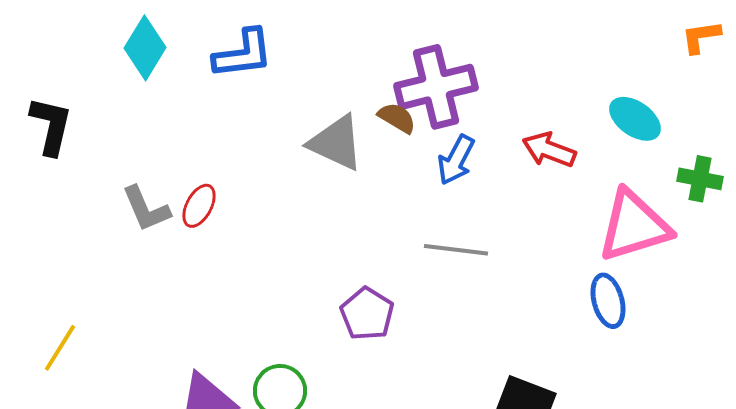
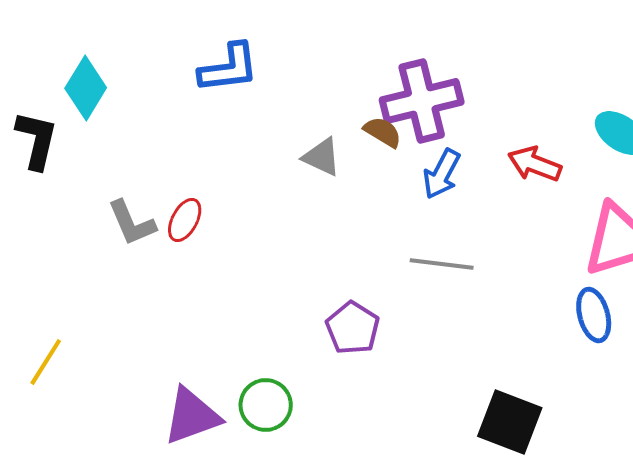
cyan diamond: (145, 48) -> (86, 88), moved
gray triangle: (336, 143) -> (322, 157), size x0.7

